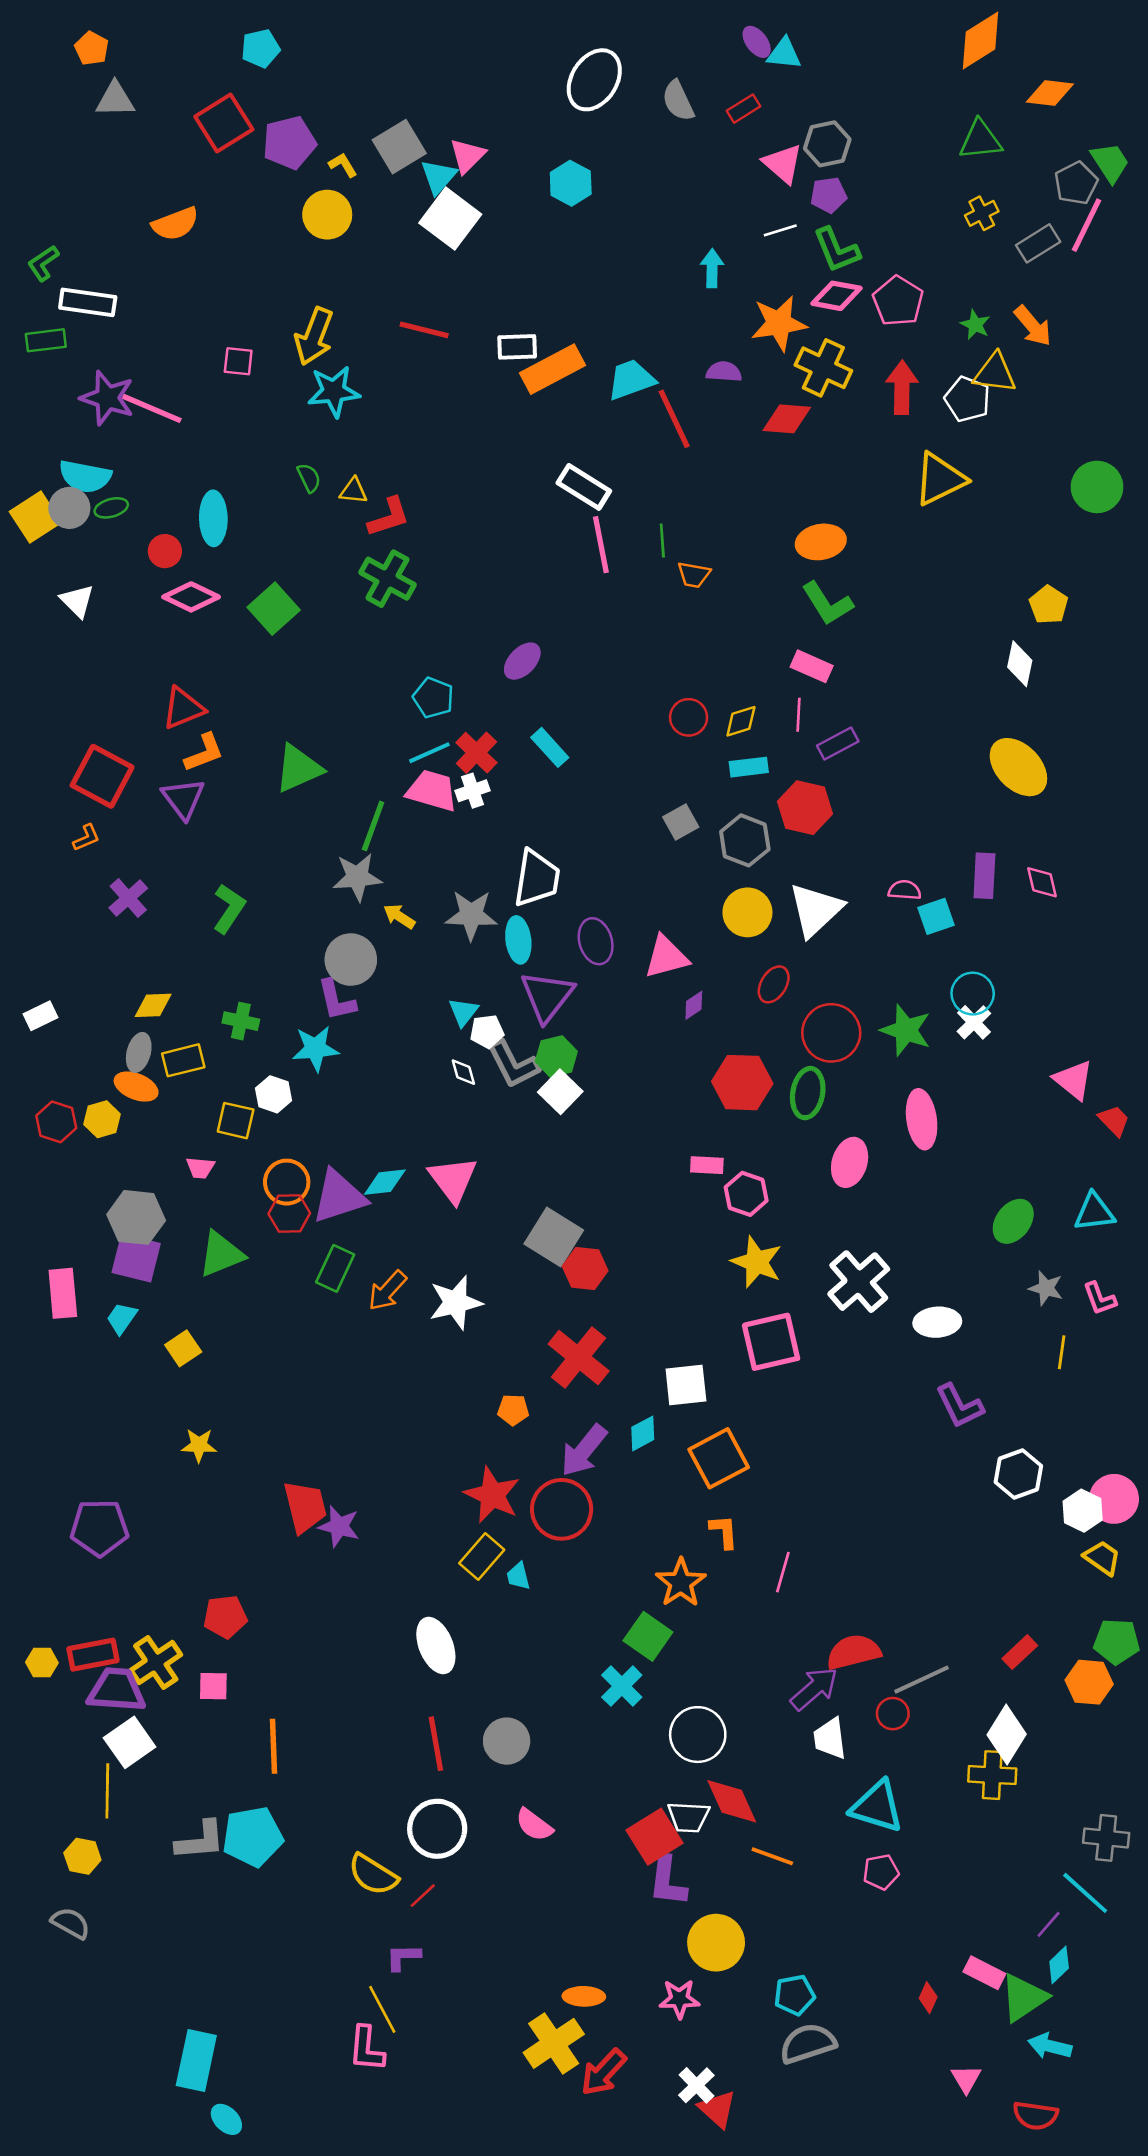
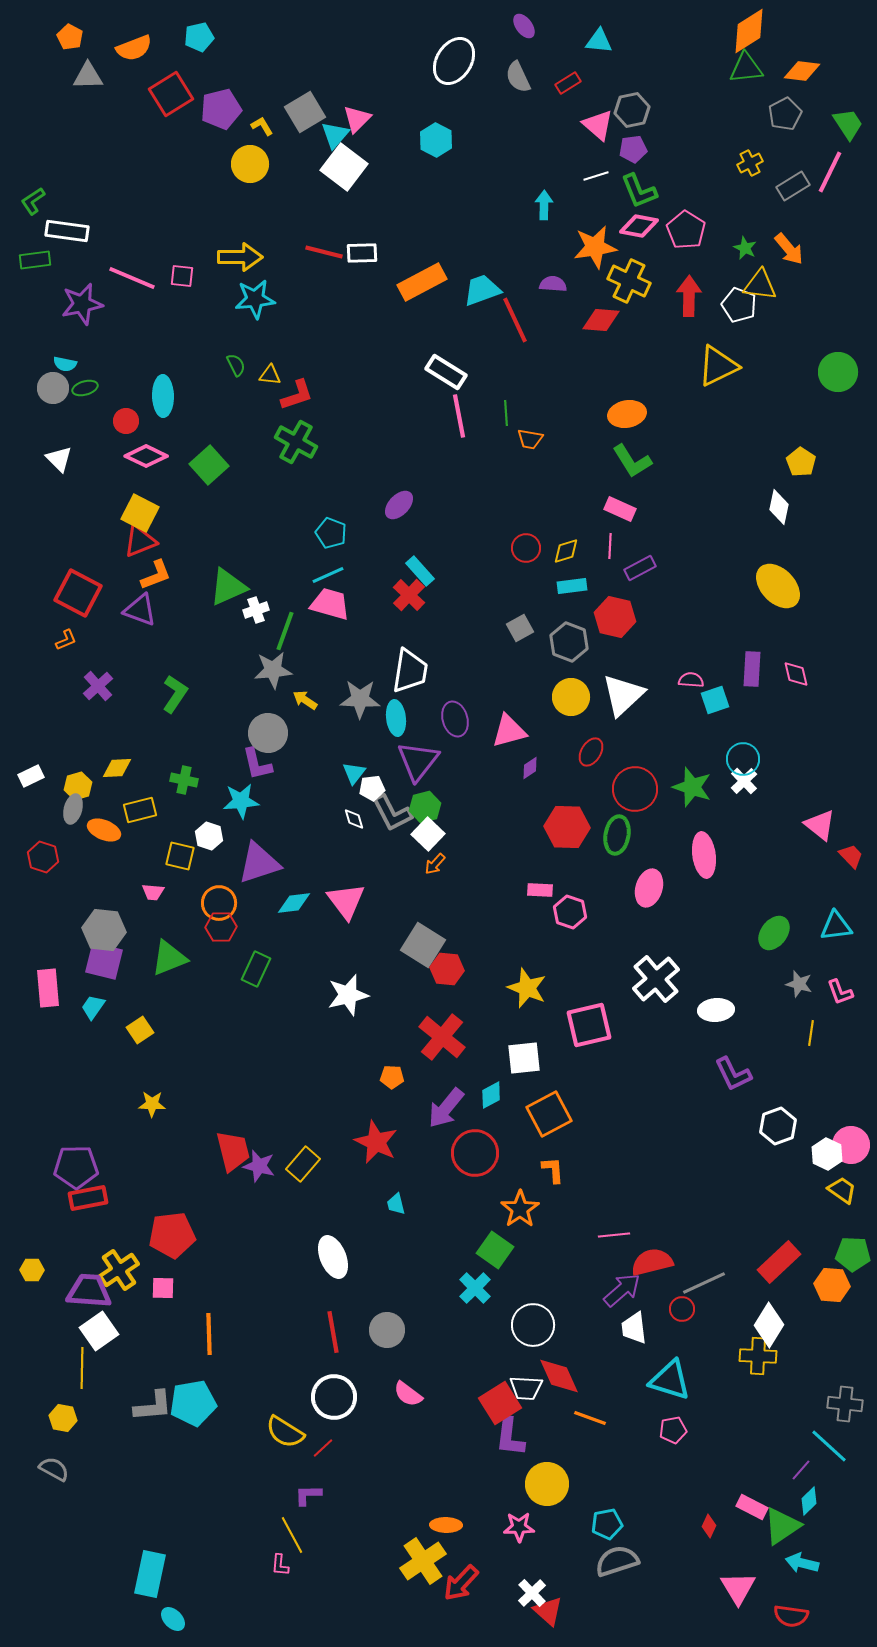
purple ellipse: (757, 42) -> (524, 26), moved
green triangle: (980, 140) -> (746, 68), moved
gray pentagon: (1076, 183) -> (785, 114), moved
orange semicircle: (175, 224) -> (134, 48), moved
yellow arrow: (314, 336) -> (240, 257), turned -111
white rectangle: (517, 347) -> (362, 253), moved
purple star: (107, 398) -> (82, 304), turned -30
pink line: (152, 408) -> (132, 278), moved
cyan semicircle: (85, 476) -> (65, 364), size x0.6
yellow square: (35, 517) -> (140, 513), moved, turned -30
red cross: (476, 753) -> (409, 595), moved
white cross: (473, 791) -> (256, 610), moved
purple triangle: (183, 799) -> (140, 610), turned -33
gray ellipse: (139, 1052) -> (73, 809), moved
yellow hexagon: (102, 1119) -> (78, 786), moved
purple triangle: (339, 1196) -> (259, 863), moved
yellow star: (757, 1262) -> (527, 988), moved
orange arrow: (387, 1291) -> (435, 864), moved, size x0.7
red circle: (562, 1509) -> (475, 1153), moved
yellow rectangle: (482, 1556) -> (303, 1164), moved
pink line: (783, 1572) -> (614, 1235), moved, turned 68
red pentagon: (225, 1617) -> (172, 1235), size x1.4
red rectangle: (1020, 1652) -> (779, 1262), size x1.6
red rectangle: (93, 1655) -> (88, 1198), moved
pink L-shape: (367, 2049) -> (280, 1565), size x0.6
pink triangle: (966, 2079) -> (738, 1588), size x1.5

